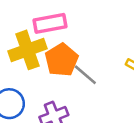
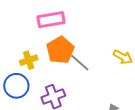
yellow cross: (27, 50) -> (29, 60), moved, size x0.6

